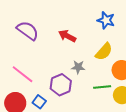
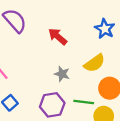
purple hexagon: (61, 85) -> (52, 105), moved

